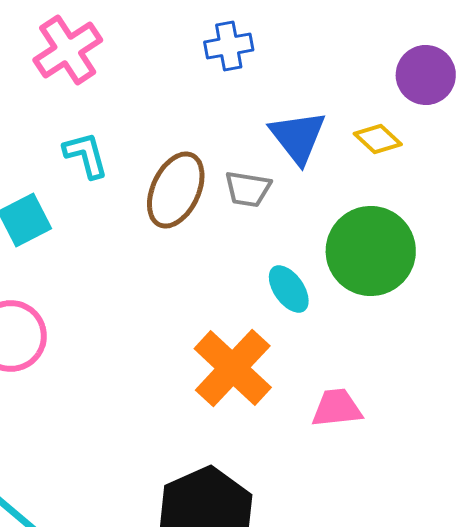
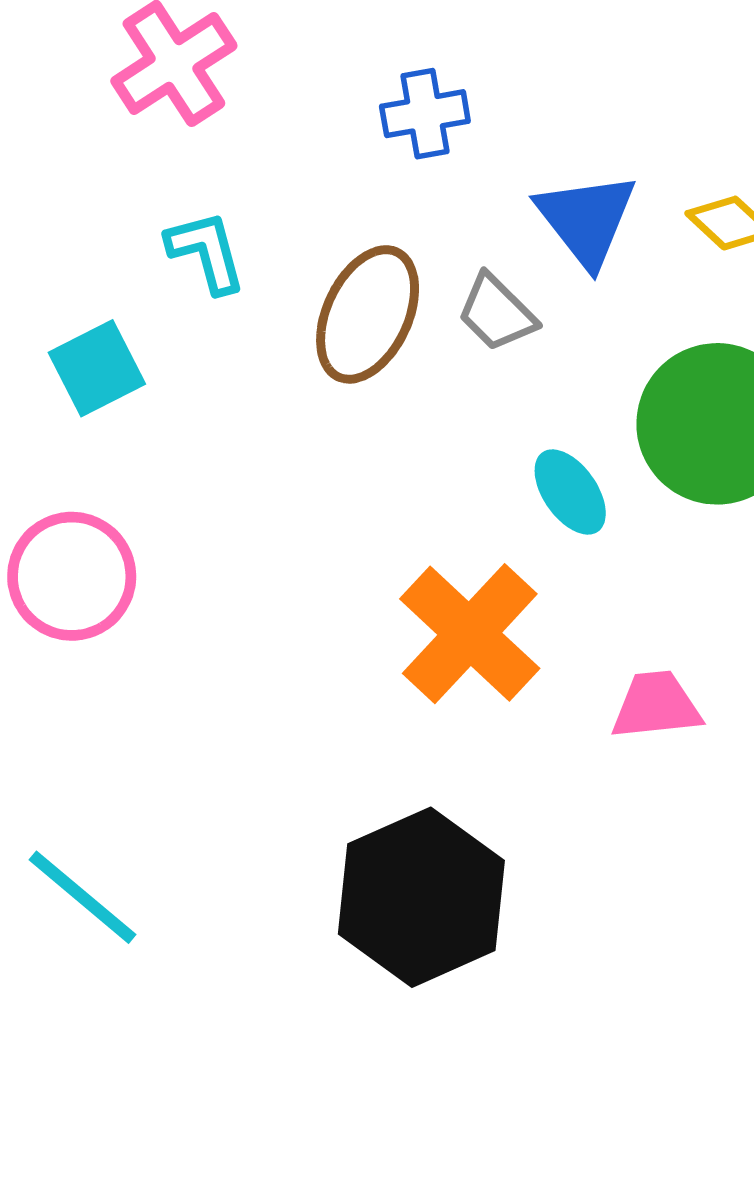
blue cross: (229, 46) -> (425, 114), moved
gray trapezoid: (248, 189) -> (497, 313), turned 36

